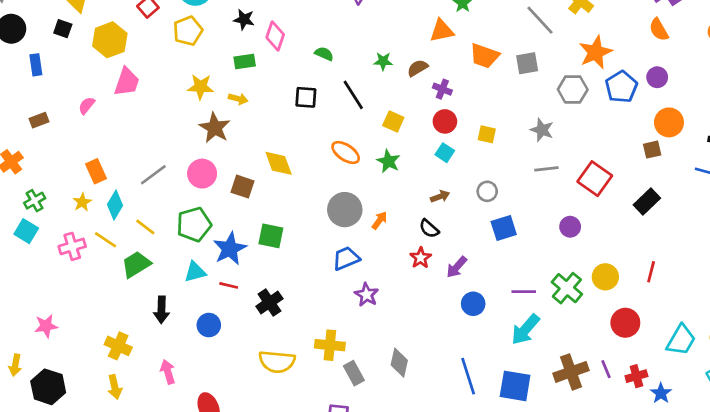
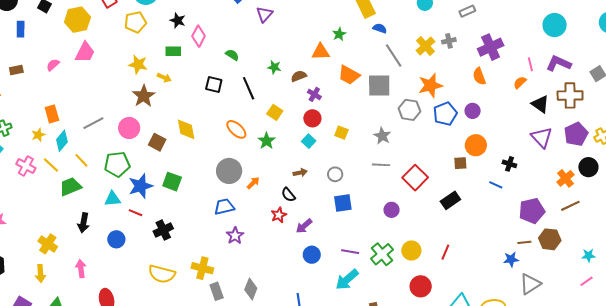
gray square: (527, 63) -> (379, 85), size x1.4
pink cross: (72, 246) -> (26, 166), turned 36

